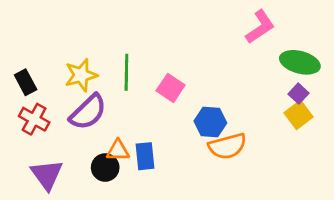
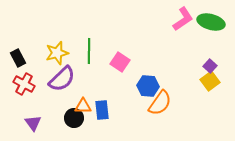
green ellipse: (300, 62) -> (211, 22), moved
orange semicircle: (227, 146) -> (160, 103), turned -40
purple triangle: (47, 175) -> (33, 123), size x0.7

